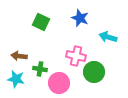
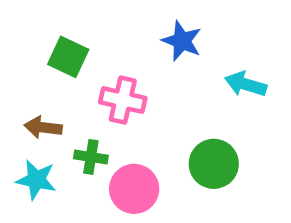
green square: (41, 22) -> (68, 57), moved
pink cross: (76, 56) -> (123, 100), moved

